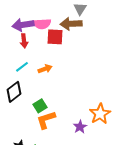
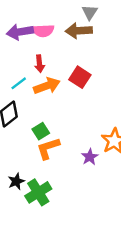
red square: (55, 37) -> (80, 77), moved, turned 30
red arrow: (24, 41) -> (39, 64), moved
orange arrow: (45, 69) -> (47, 86), size x1.5

